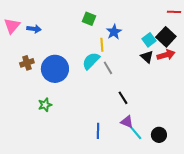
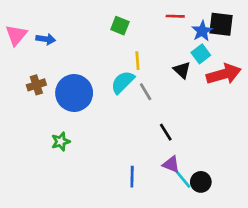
red line: (174, 12) -> (175, 16), moved
blue star: (114, 32) -> (202, 31), moved
black square: (166, 37) -> (221, 24), moved, turned -36
red arrow: (166, 55) -> (224, 74), size x1.4
black triangle: (147, 57) -> (182, 70), moved
black circle: (159, 135) -> (201, 182), moved

